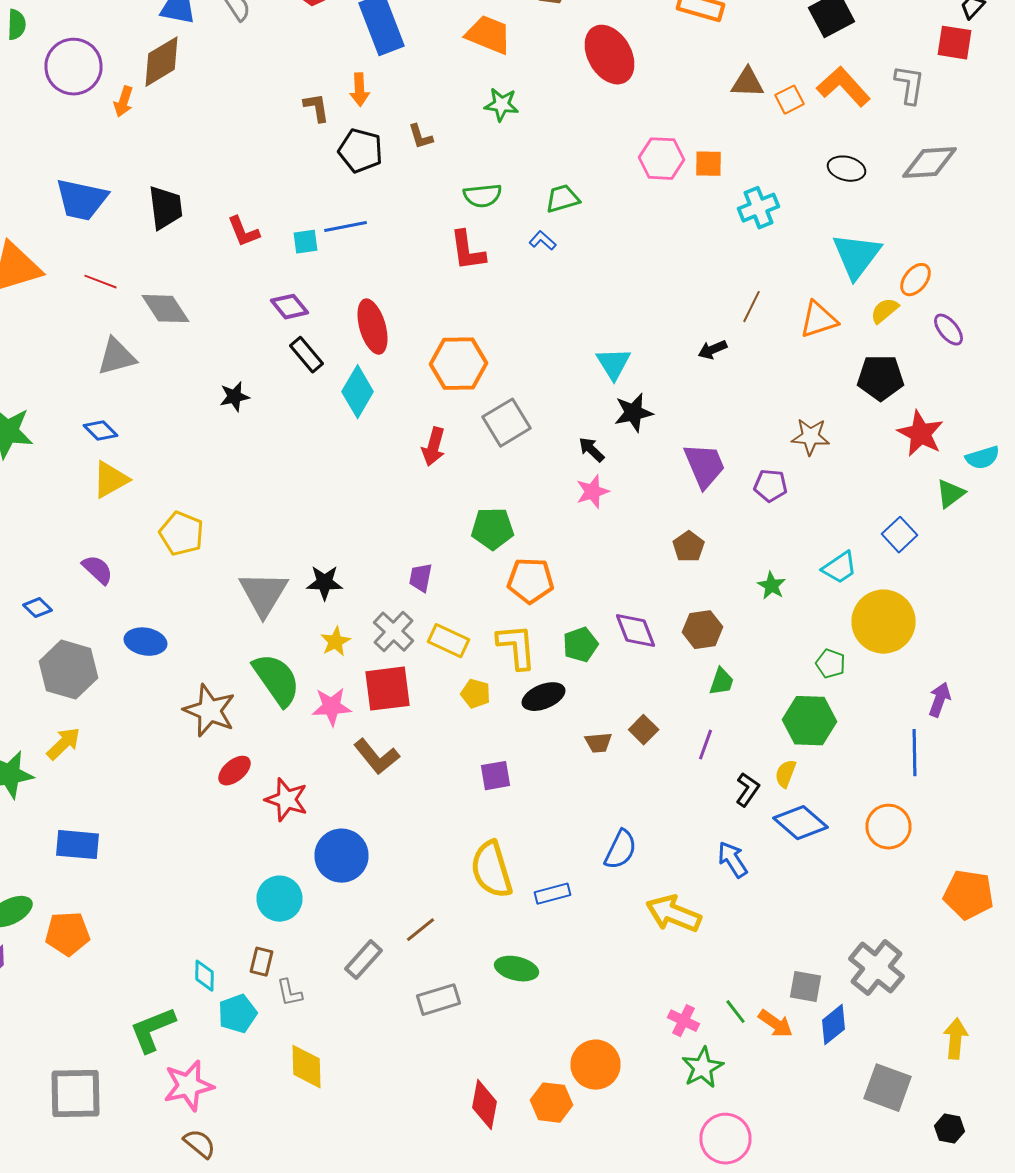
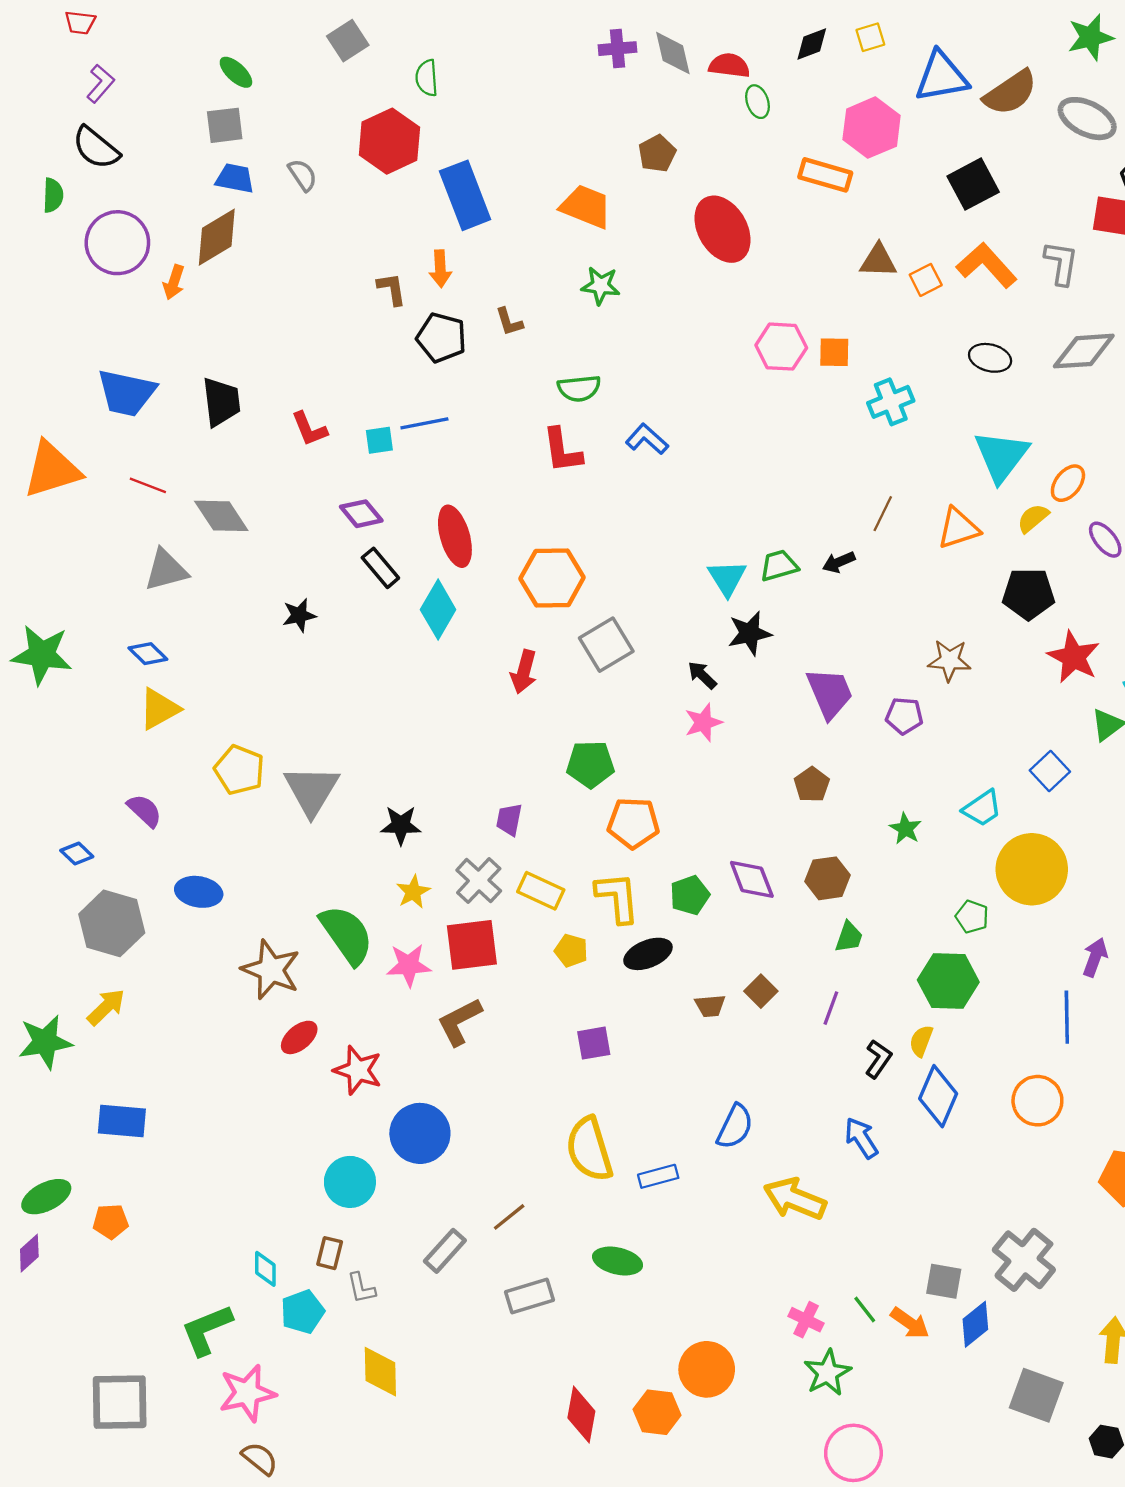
green trapezoid: (562, 199) -> (779, 566), moved
blue L-shape: (542, 241) -> (647, 439), size x1.4
gray triangle: (264, 594) -> (312, 790), moved
brown L-shape: (376, 757) -> (459, 1022), turned 102
blue diamond: (800, 823) -> (938, 1096), turned 72
orange pentagon: (68, 934) -> (111, 1221), size x0.7

